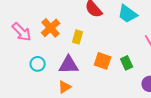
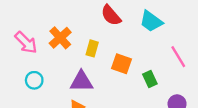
orange square: (103, 61) -> (122, 64), moved
cyan circle: (38, 64) -> (34, 80), moved

